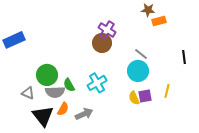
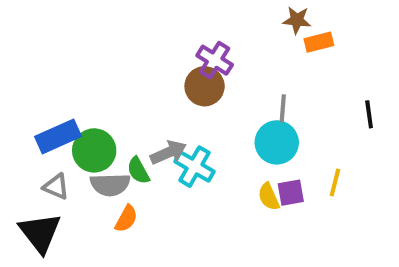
blue rectangle: (14, 40) -> (58, 136), moved
gray line: (141, 54) -> (283, 108), turned 56
cyan cross: (97, 83) -> (194, 167), turned -30
gray arrow: (84, 114) -> (168, 152), moved
black triangle: (43, 116) -> (40, 233), moved

